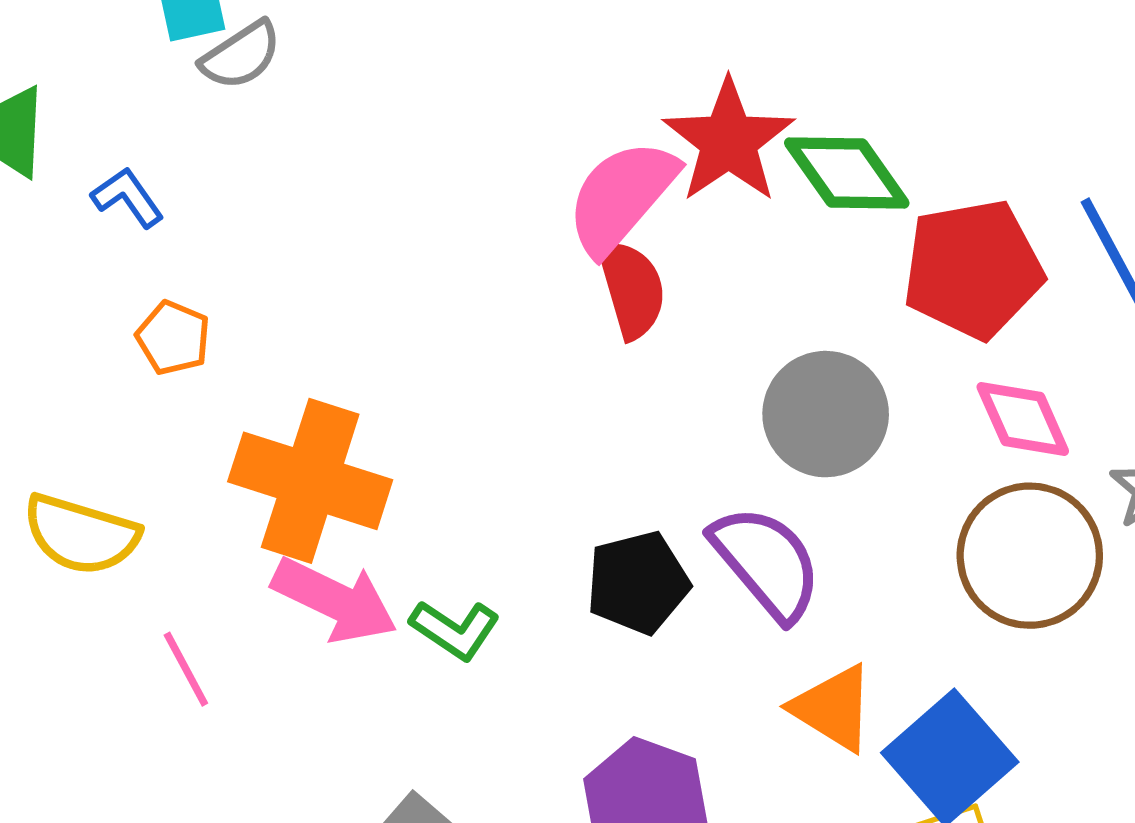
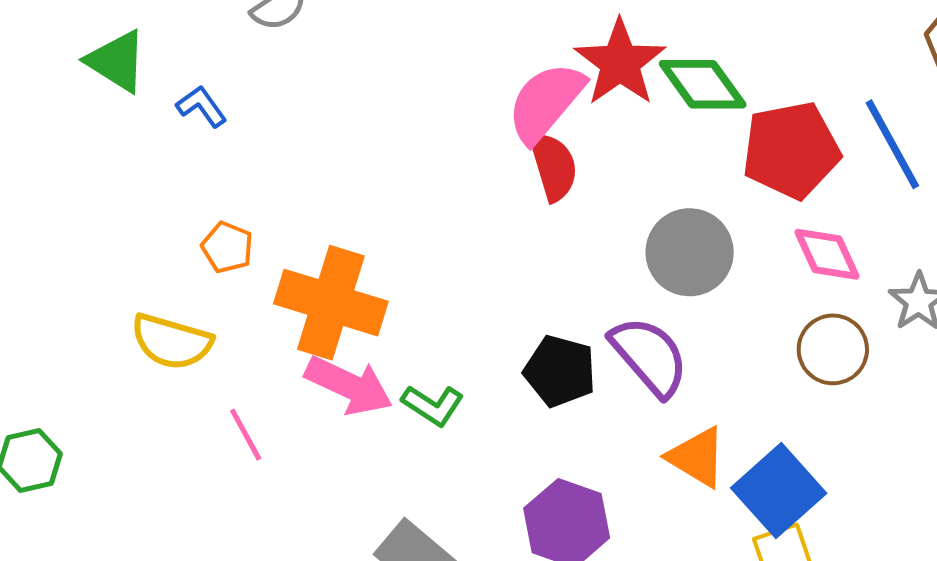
orange pentagon: (173, 338) -> (227, 247), moved
brown circle: (1030, 556) -> (833, 349), size x0.7
black pentagon: (638, 583) -> (560, 371), turned 30

